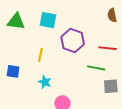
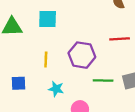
purple hexagon: (73, 41) -> (82, 55), moved
green line: (96, 68) -> (103, 80), moved

